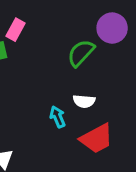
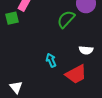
white semicircle: (84, 101) -> (86, 50), moved

